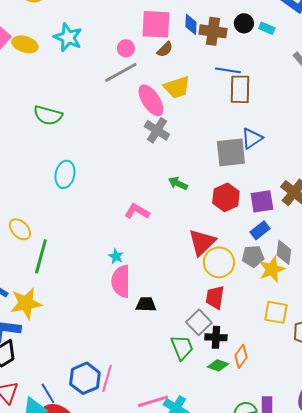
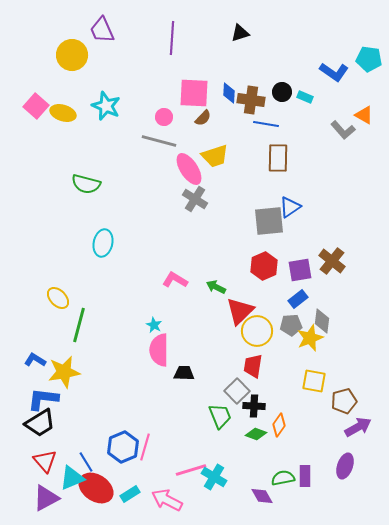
blue line: (228, 70) -> (266, 124), moved
gray line: (121, 72) -> (159, 141), turned 44
green arrow: (178, 183) -> (216, 287), moved

